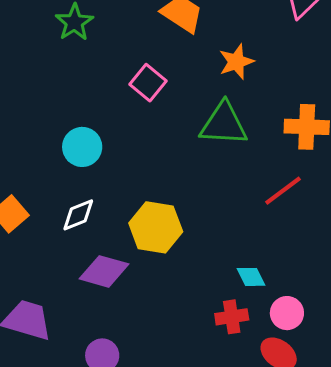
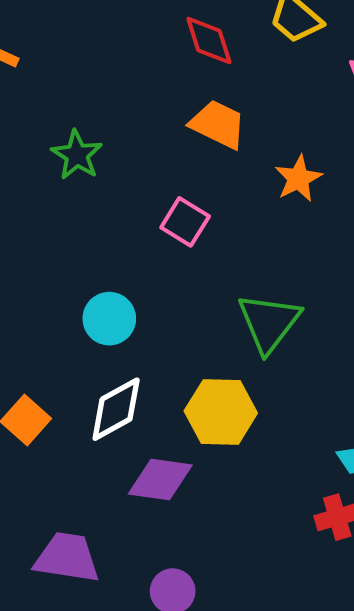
green triangle: (224, 124) -> (269, 323), moved, turned -48
white diamond: (78, 215) -> (116, 409), size x1.4

